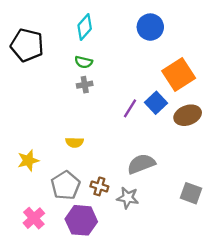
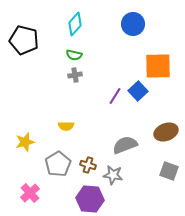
orange square: (179, 75) -> (158, 66), turned 32
brown ellipse: (188, 115) -> (166, 132), moved
purple hexagon: (81, 220) -> (90, 199), moved

